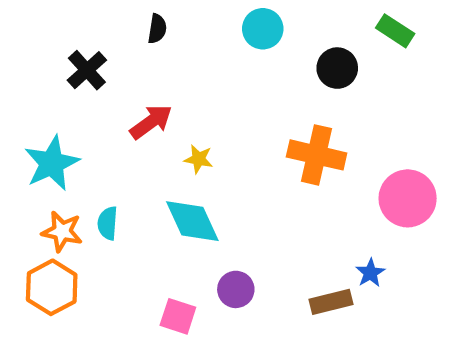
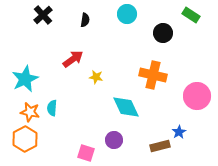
black semicircle: (157, 29) -> (85, 20), moved
black cross: (87, 70) -> (43, 15), moved
cyan diamond: (192, 221) -> (126, 107), moved

